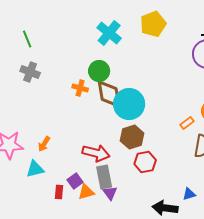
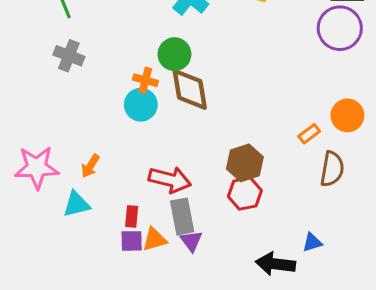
cyan circle: (129, 104) -> (141, 105), moved, size x0.7
brown hexagon: (132, 137) -> (245, 163), moved
purple square: (75, 181) -> (132, 241), moved, turned 35
red rectangle: (59, 192) -> (132, 216), moved

